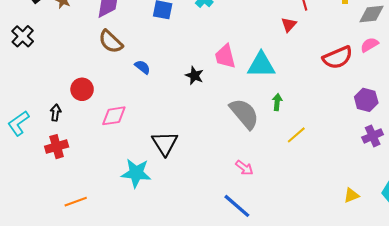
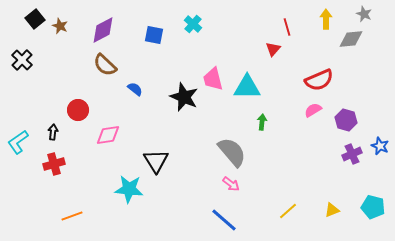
pink semicircle: (369, 45) -> (313, 110), moved
black star: (194, 76) -> (184, 97), size x1.6
gray semicircle: (244, 114) -> (232, 152), moved
yellow line: (296, 135) -> (288, 211), moved

